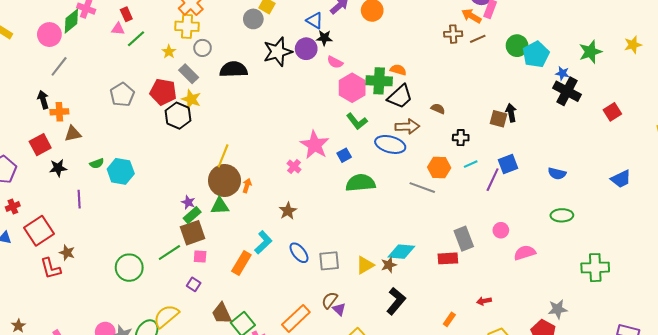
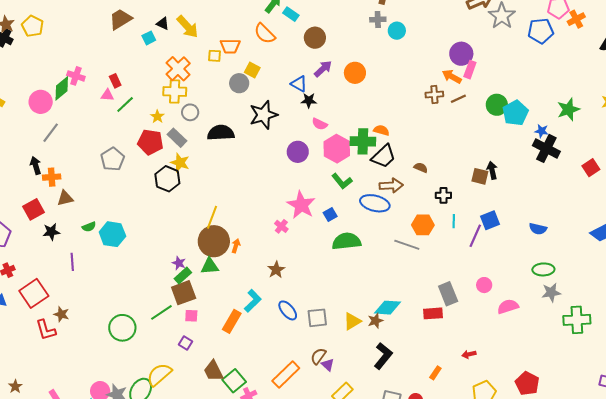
purple circle: (306, 49) -> (298, 152), moved
red pentagon: (163, 92) -> (150, 142), moved
cyan line: (471, 164) -> (454, 221), turned -64
gray star: (558, 309) -> (551, 293), moved

